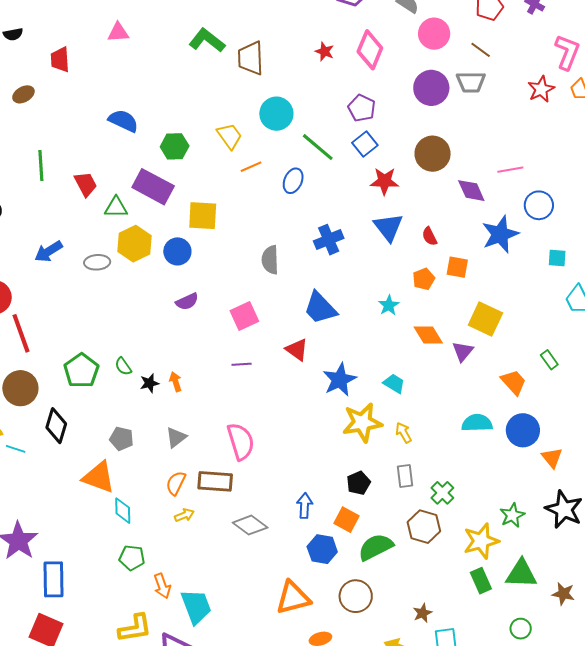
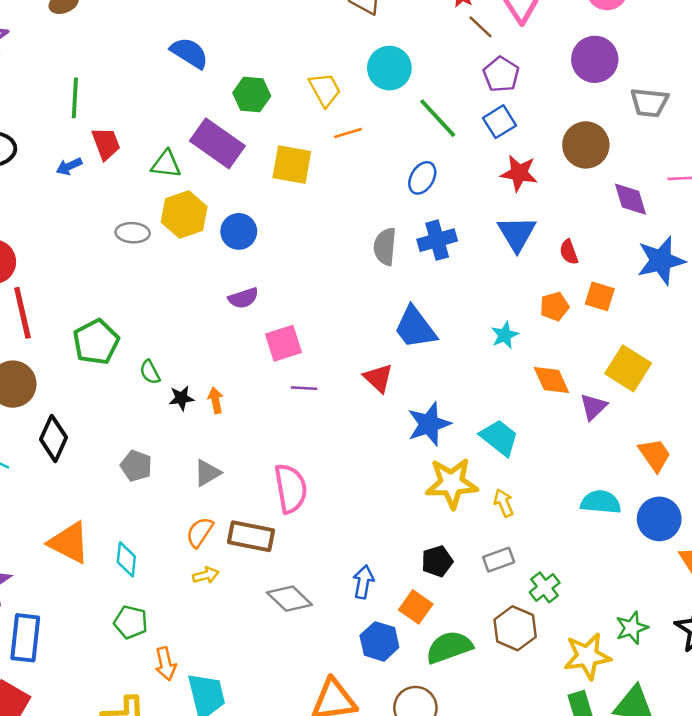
brown line: (481, 50) -> (480, 27), moved
gray trapezoid: (471, 82) -> (649, 103), moved
blue ellipse: (293, 181) -> (422, 178), moved
red trapezoid: (86, 184) -> (106, 144), moved
yellow square: (203, 216) -> (292, 165), moved
blue arrow: (49, 251) -> (69, 166), moved, size x0.7
gray semicircle: (270, 260) -> (385, 247), moved
pink square: (244, 316) -> (284, 343), moved
green pentagon: (81, 371) -> (96, 342), moved
cyan trapezoid: (394, 384) -> (499, 438), size x1.4
gray rectangle: (405, 476) -> (499, 560), turned 70
orange triangle: (99, 477) -> (69, 543), moved

